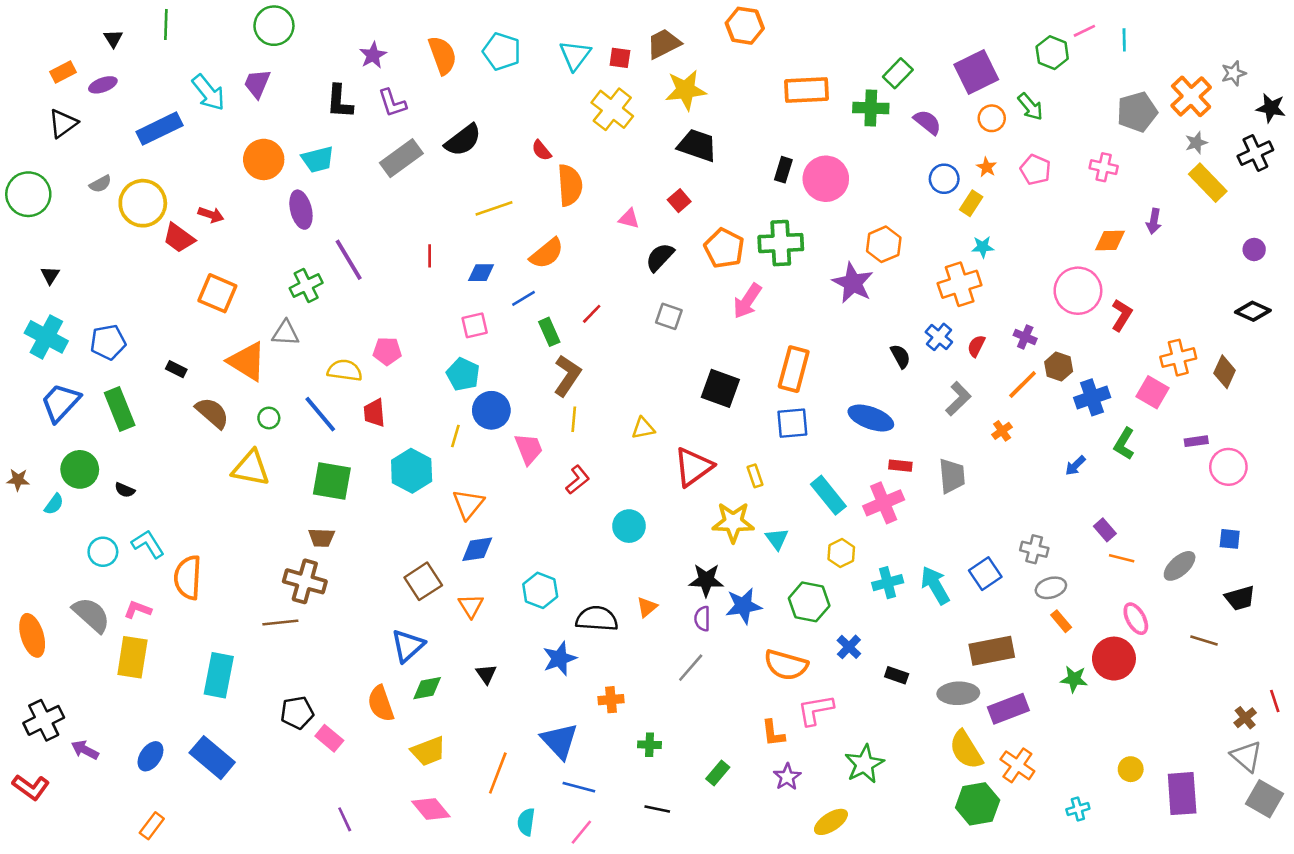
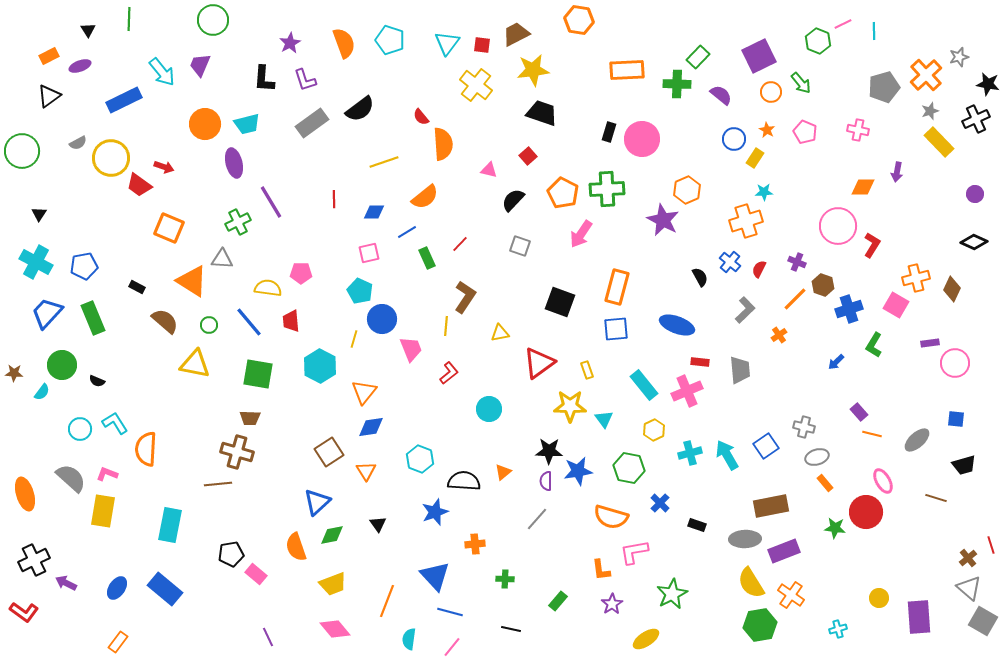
brown L-shape: (567, 376) -> (465, 297), moved

